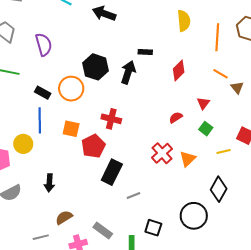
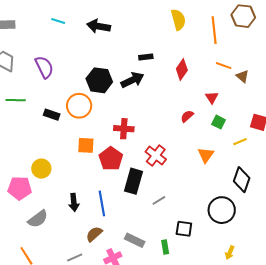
black arrow: (128, 72) -> (132, 80), turned 55
blue line: (40, 120) -> (102, 203), moved
red cross: (162, 153) -> (156, 156), moved

